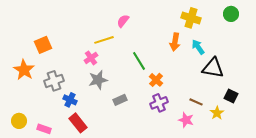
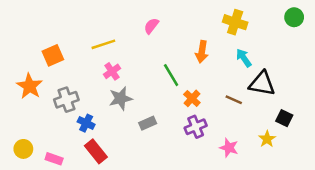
green circle: (231, 14) -> (294, 17), moved
yellow line: (104, 40) -> (103, 44), moved
orange arrow: (175, 42) -> (202, 52), moved
brown line: (196, 102) -> (234, 100), moved

